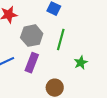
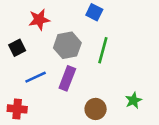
green star: (81, 63) -> (133, 100), moved

